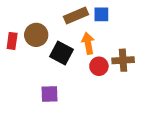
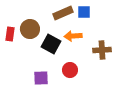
orange arrow: (88, 43) -> (73, 36), turned -84
red circle: (99, 66) -> (70, 70), moved

